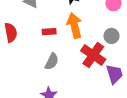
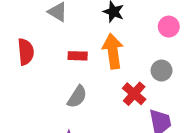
red cross: (93, 55) -> (134, 94), size x0.7

